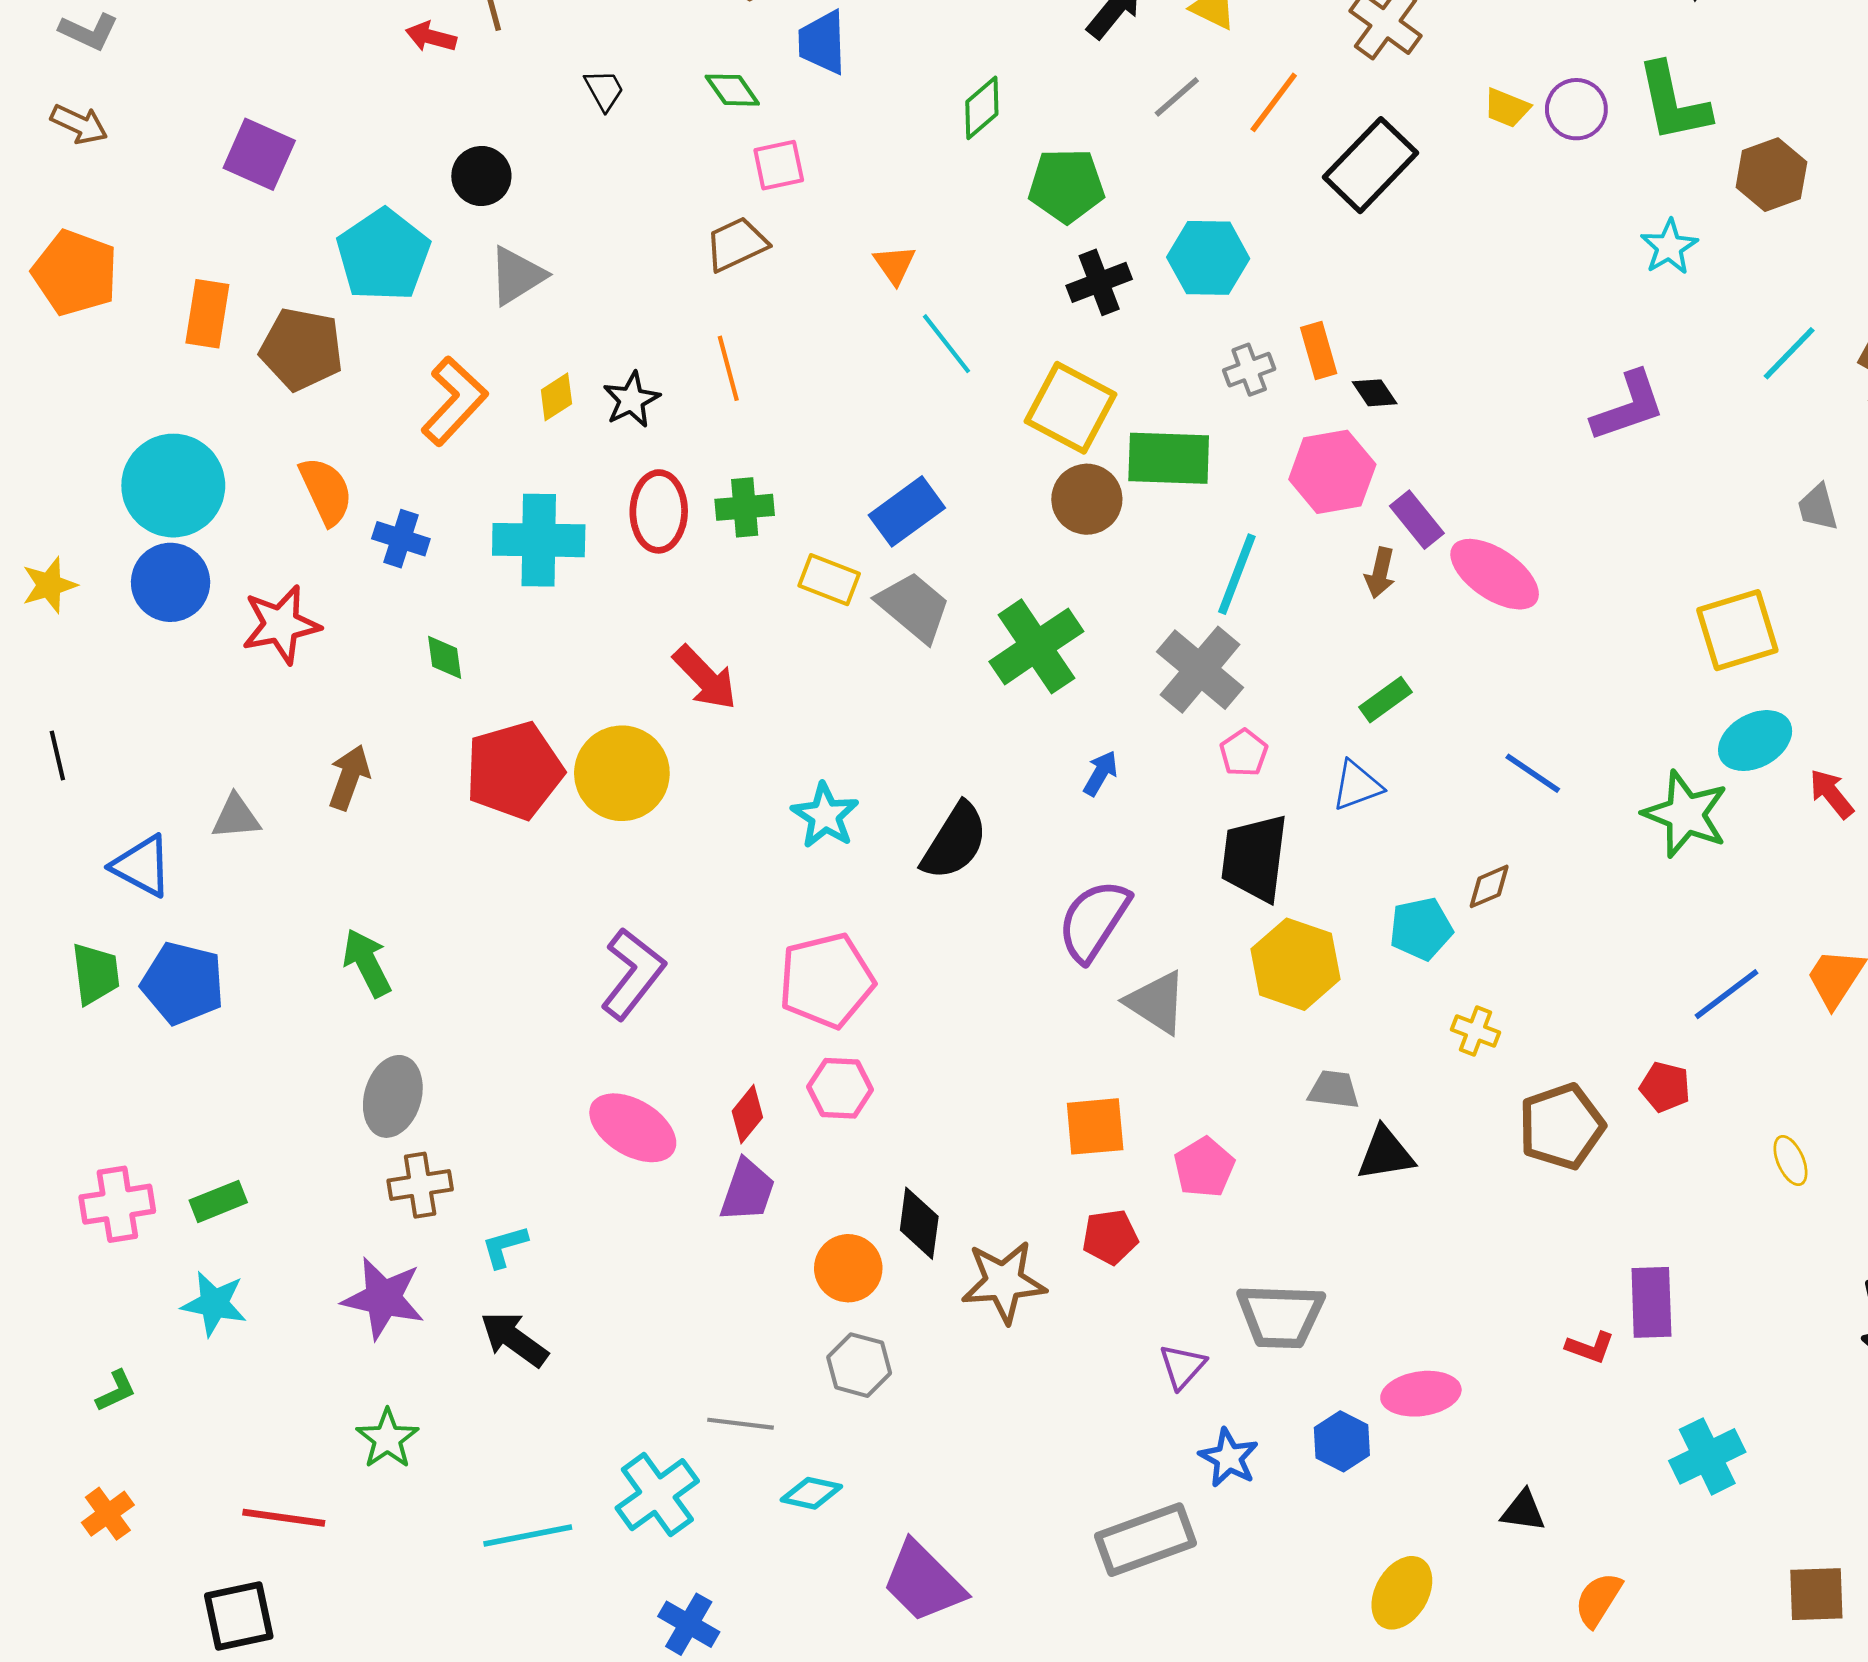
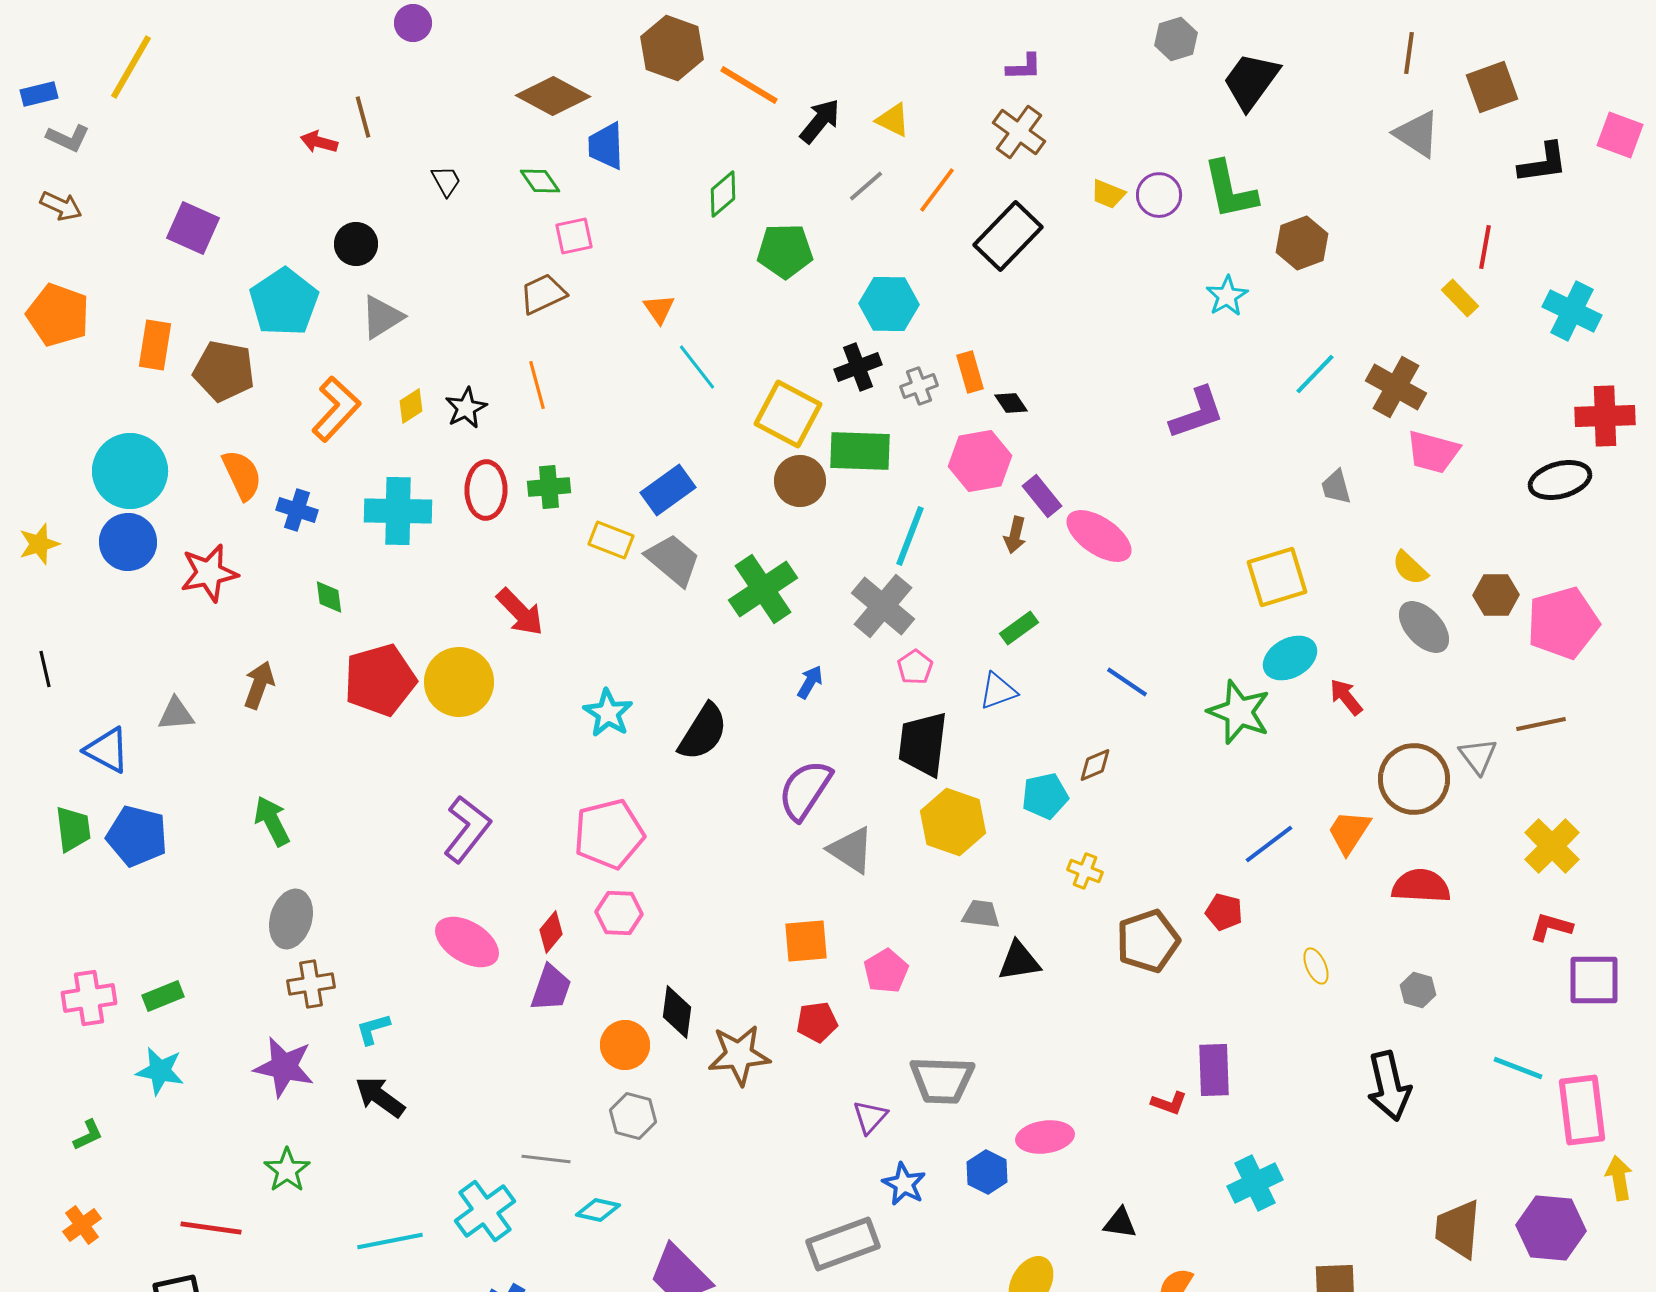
black cross: (1099, 282) -> (858, 367), moved

